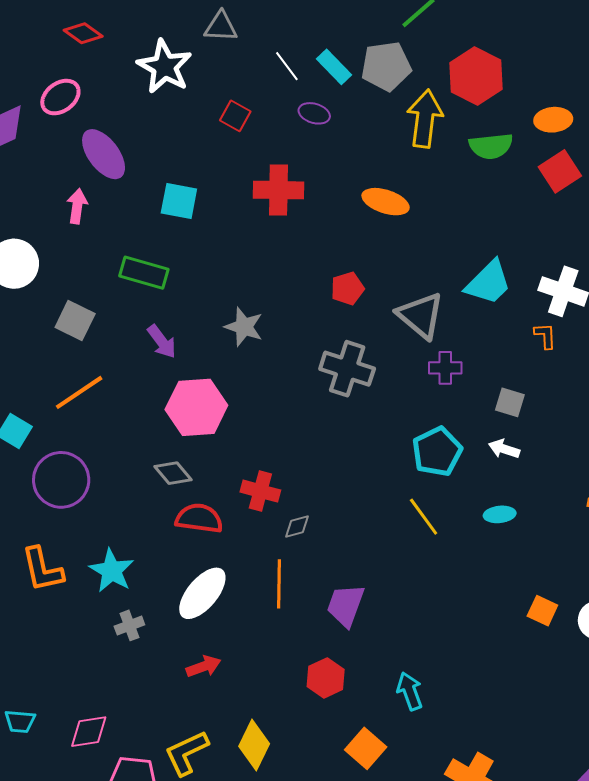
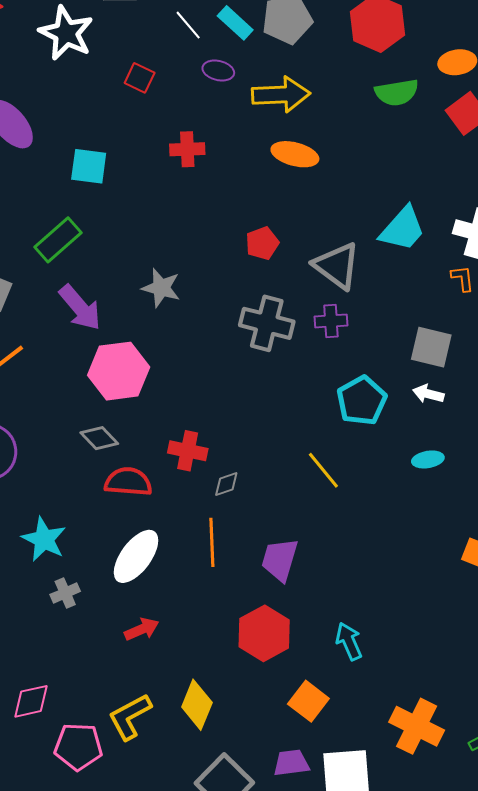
yellow arrow: (425, 119) -> (281, 95), moved, turned 84
red cross: (278, 190) -> (187, 149), size x0.7
green rectangle: (144, 273) -> (58, 240), turned -54
purple arrow: (162, 342) -> (80, 308), size x1.4
purple cross: (445, 368) -> (331, 321), moved
gray square: (510, 402) -> (431, 347), size x1.4
yellow line: (424, 517) -> (323, 470), moved
red hexagon: (326, 678) -> (264, 633), size x1.4

